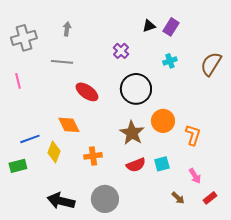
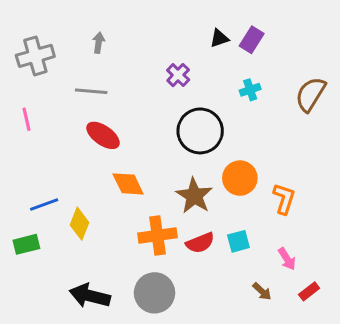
red ellipse: (87, 92) -> (103, 135), moved
orange diamond: (69, 125) -> (128, 184), moved
orange cross: (93, 156) -> (157, 235), moved, size x1.4

